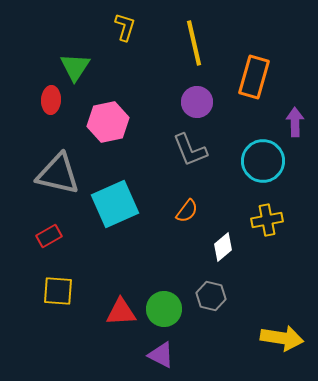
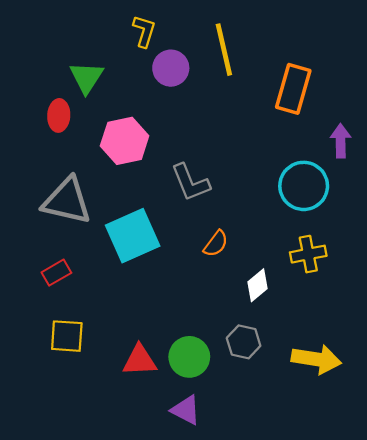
purple circle: (197, 102) -> (171, 68), moved
gray L-shape: (190, 150) -> (190, 182), moved
yellow arrow: (282, 338) -> (316, 359), moved

